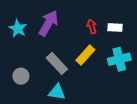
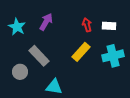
purple arrow: (48, 23) -> (46, 22), size x0.7
gray rectangle: (57, 63) -> (39, 56), moved

